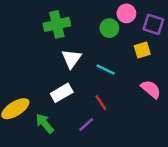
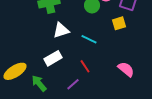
white triangle: (71, 59) -> (61, 30), turned 36
pink semicircle: (151, 89) -> (126, 69), moved

